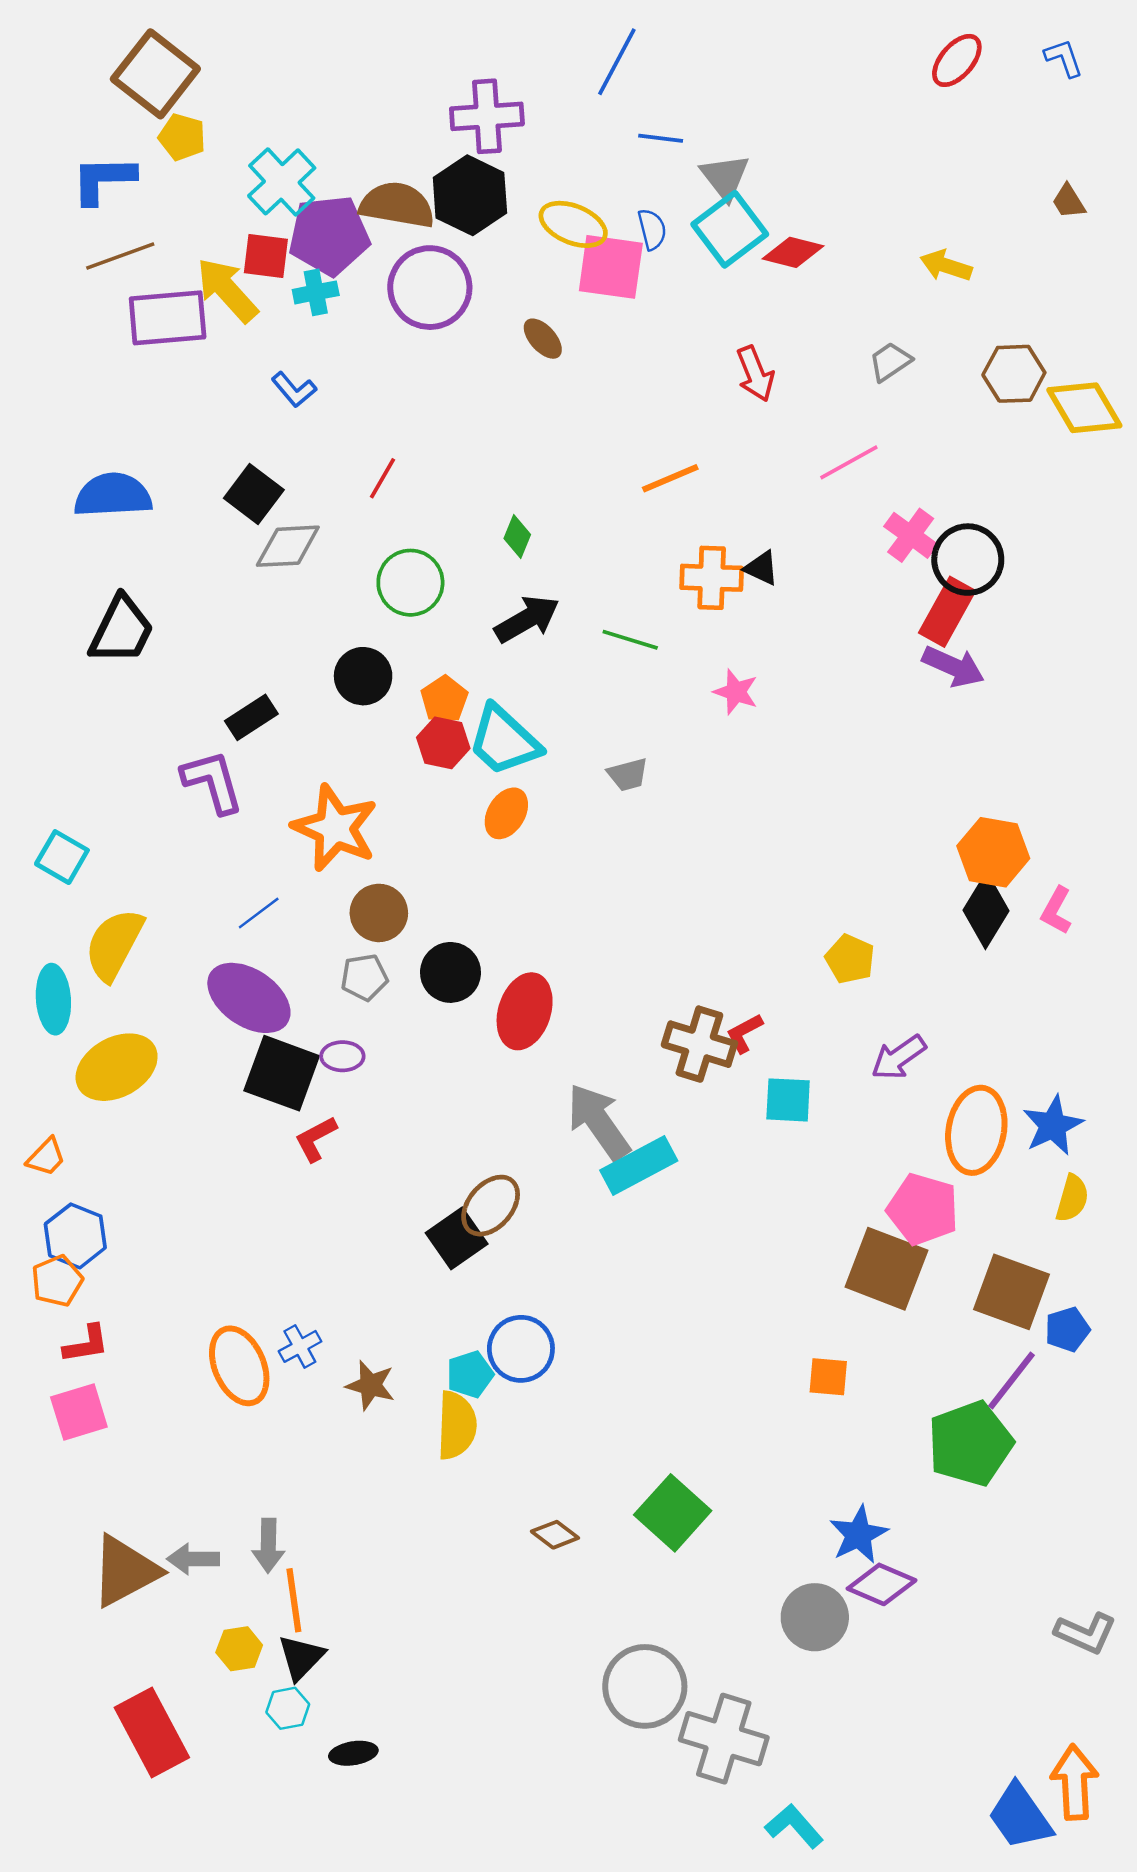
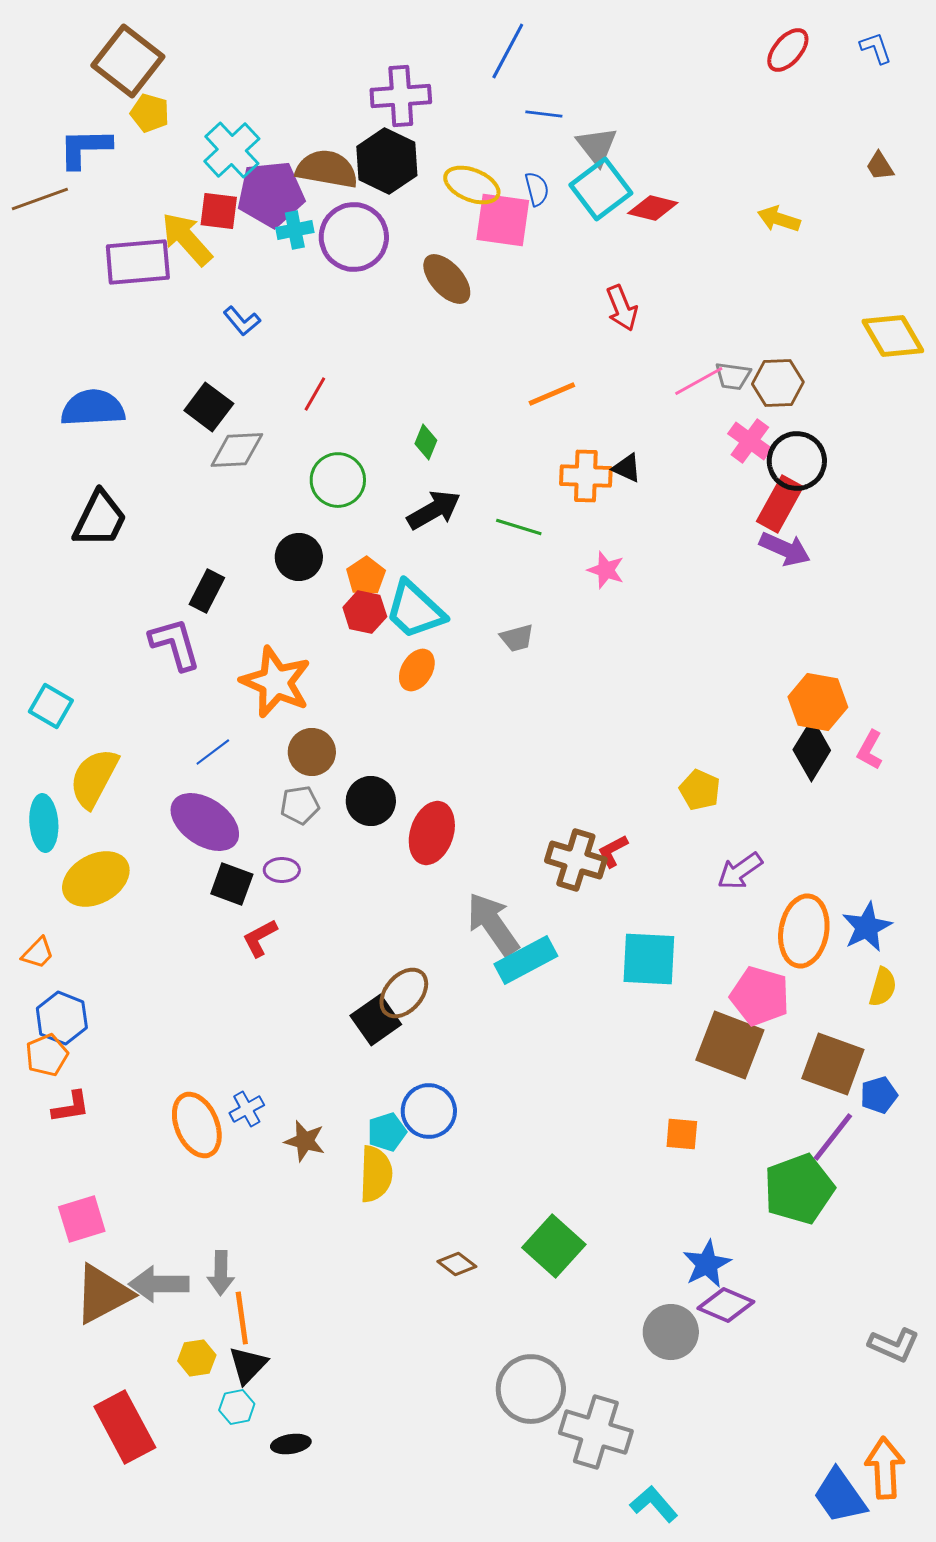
brown line: (120, 256) -> (40, 199), moved
cyan cross: (316, 292) -> (295, 230), moved
brown ellipse: (543, 339) -> (447, 279), size x1.5
gray trapezoid: (890, 362) -> (733, 376), moved, turned -138
brown hexagon: (1014, 374) -> (778, 383), moved
black rectangle: (251, 717) -> (207, 591), turned -30
black square: (282, 1073) -> (232, 884), size x0.7
cyan square: (788, 1100) -> (649, 959), moved, size x1.4
pink square: (79, 1412) -> (82, 1219), moved
gray arrow: (193, 1559) -> (159, 1284), size x1.4

